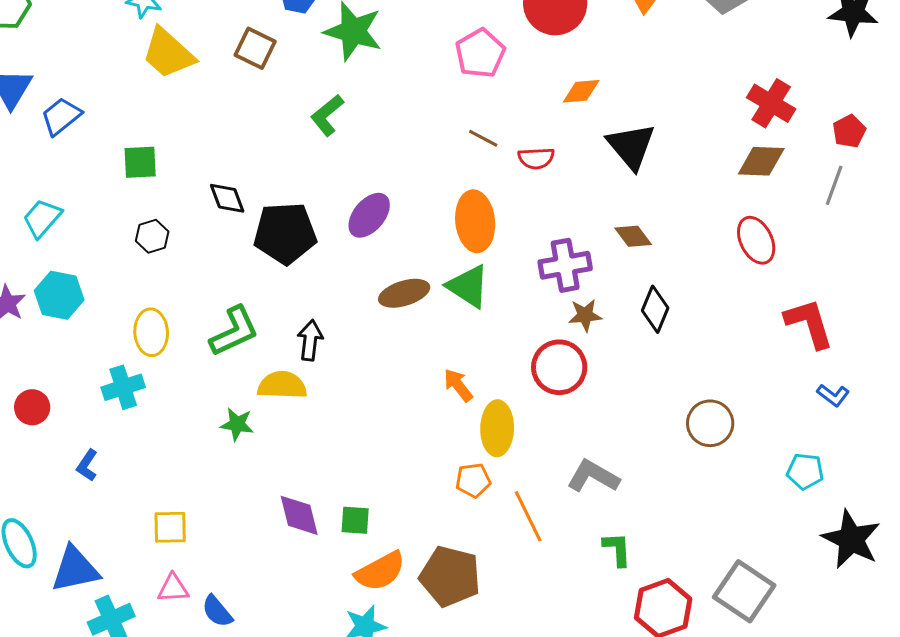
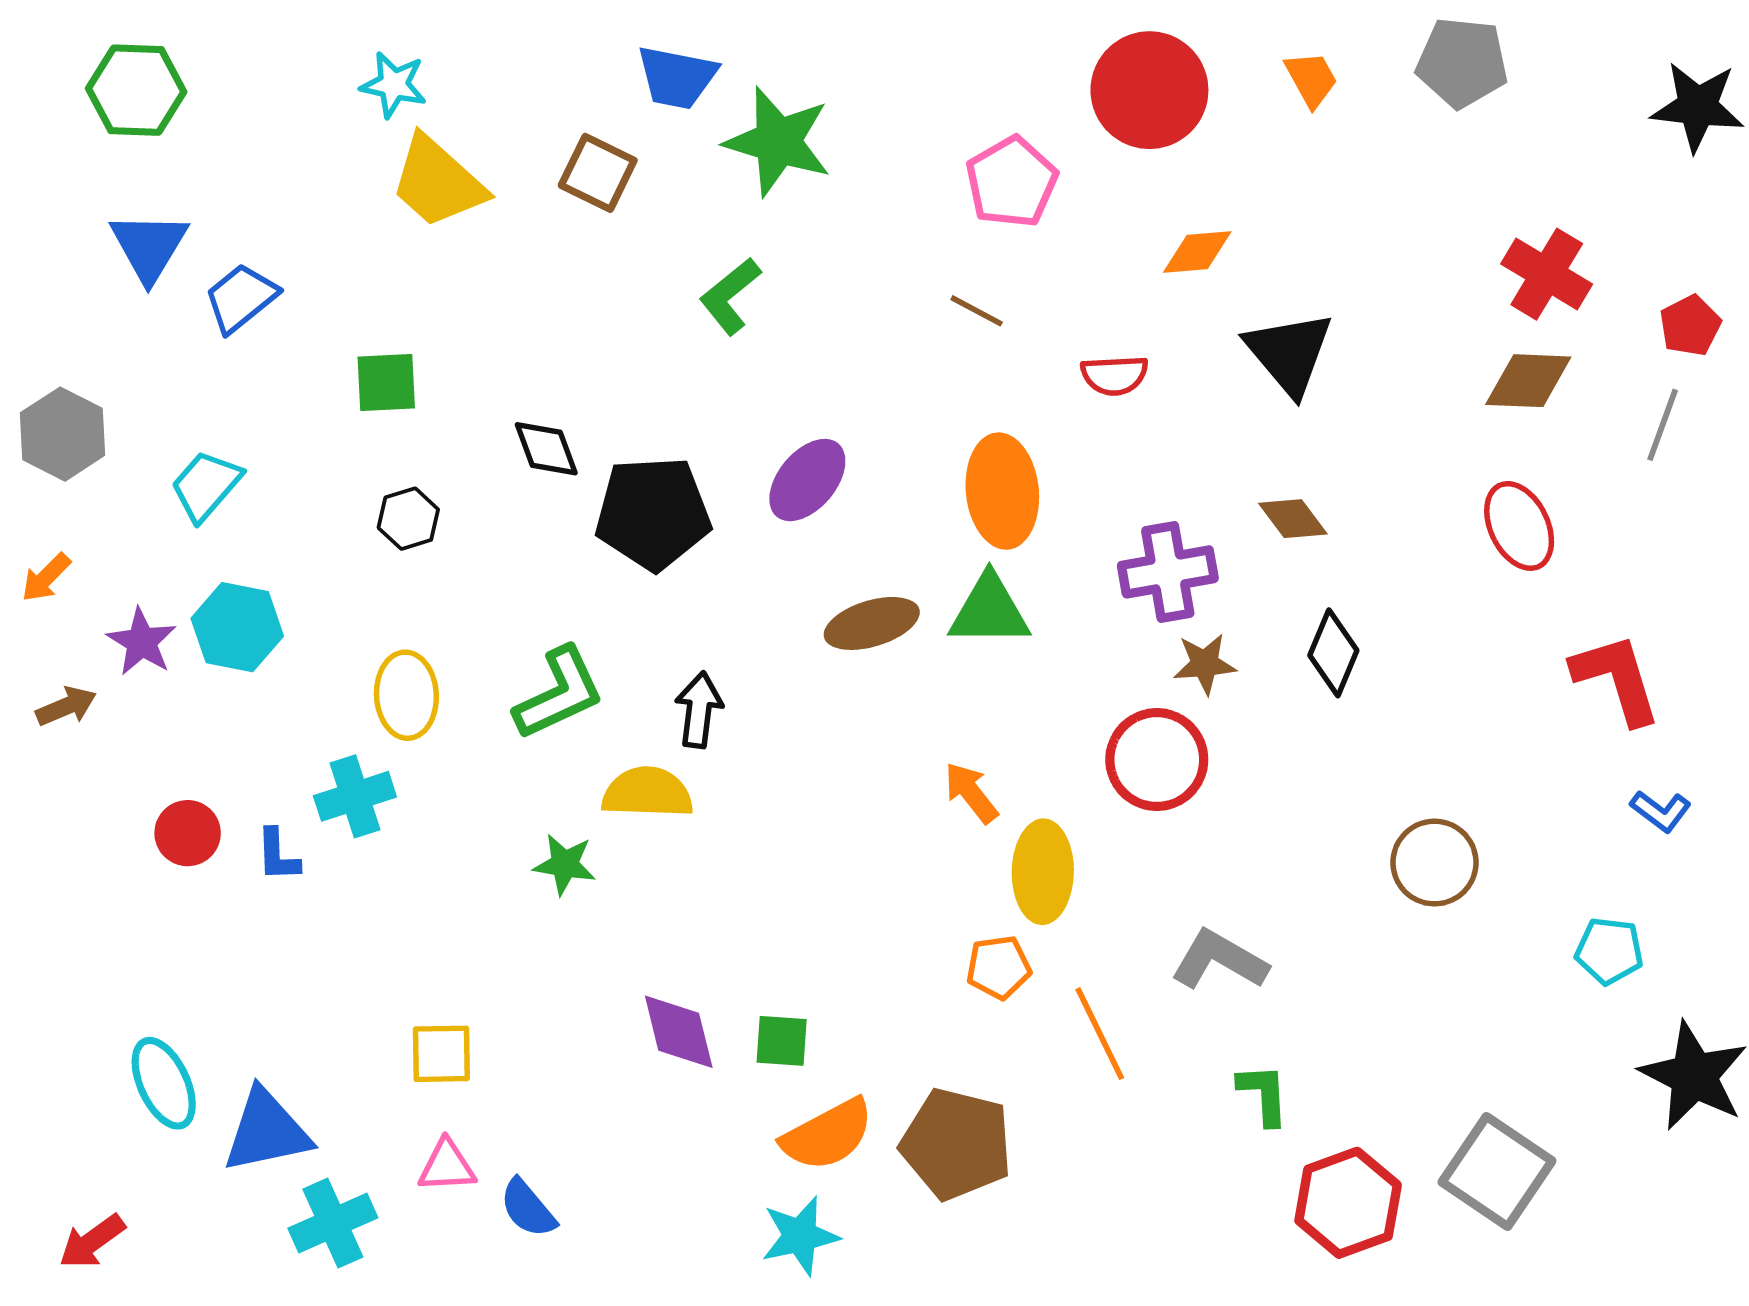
brown line: (483, 138) -> (977, 311), moved
green triangle: (468, 286) -> (989, 611), turned -33
blue L-shape: (87, 465) -> (278, 855), moved, turned -36

